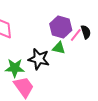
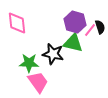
green triangle: (59, 48) -> (73, 43), size x1.5

